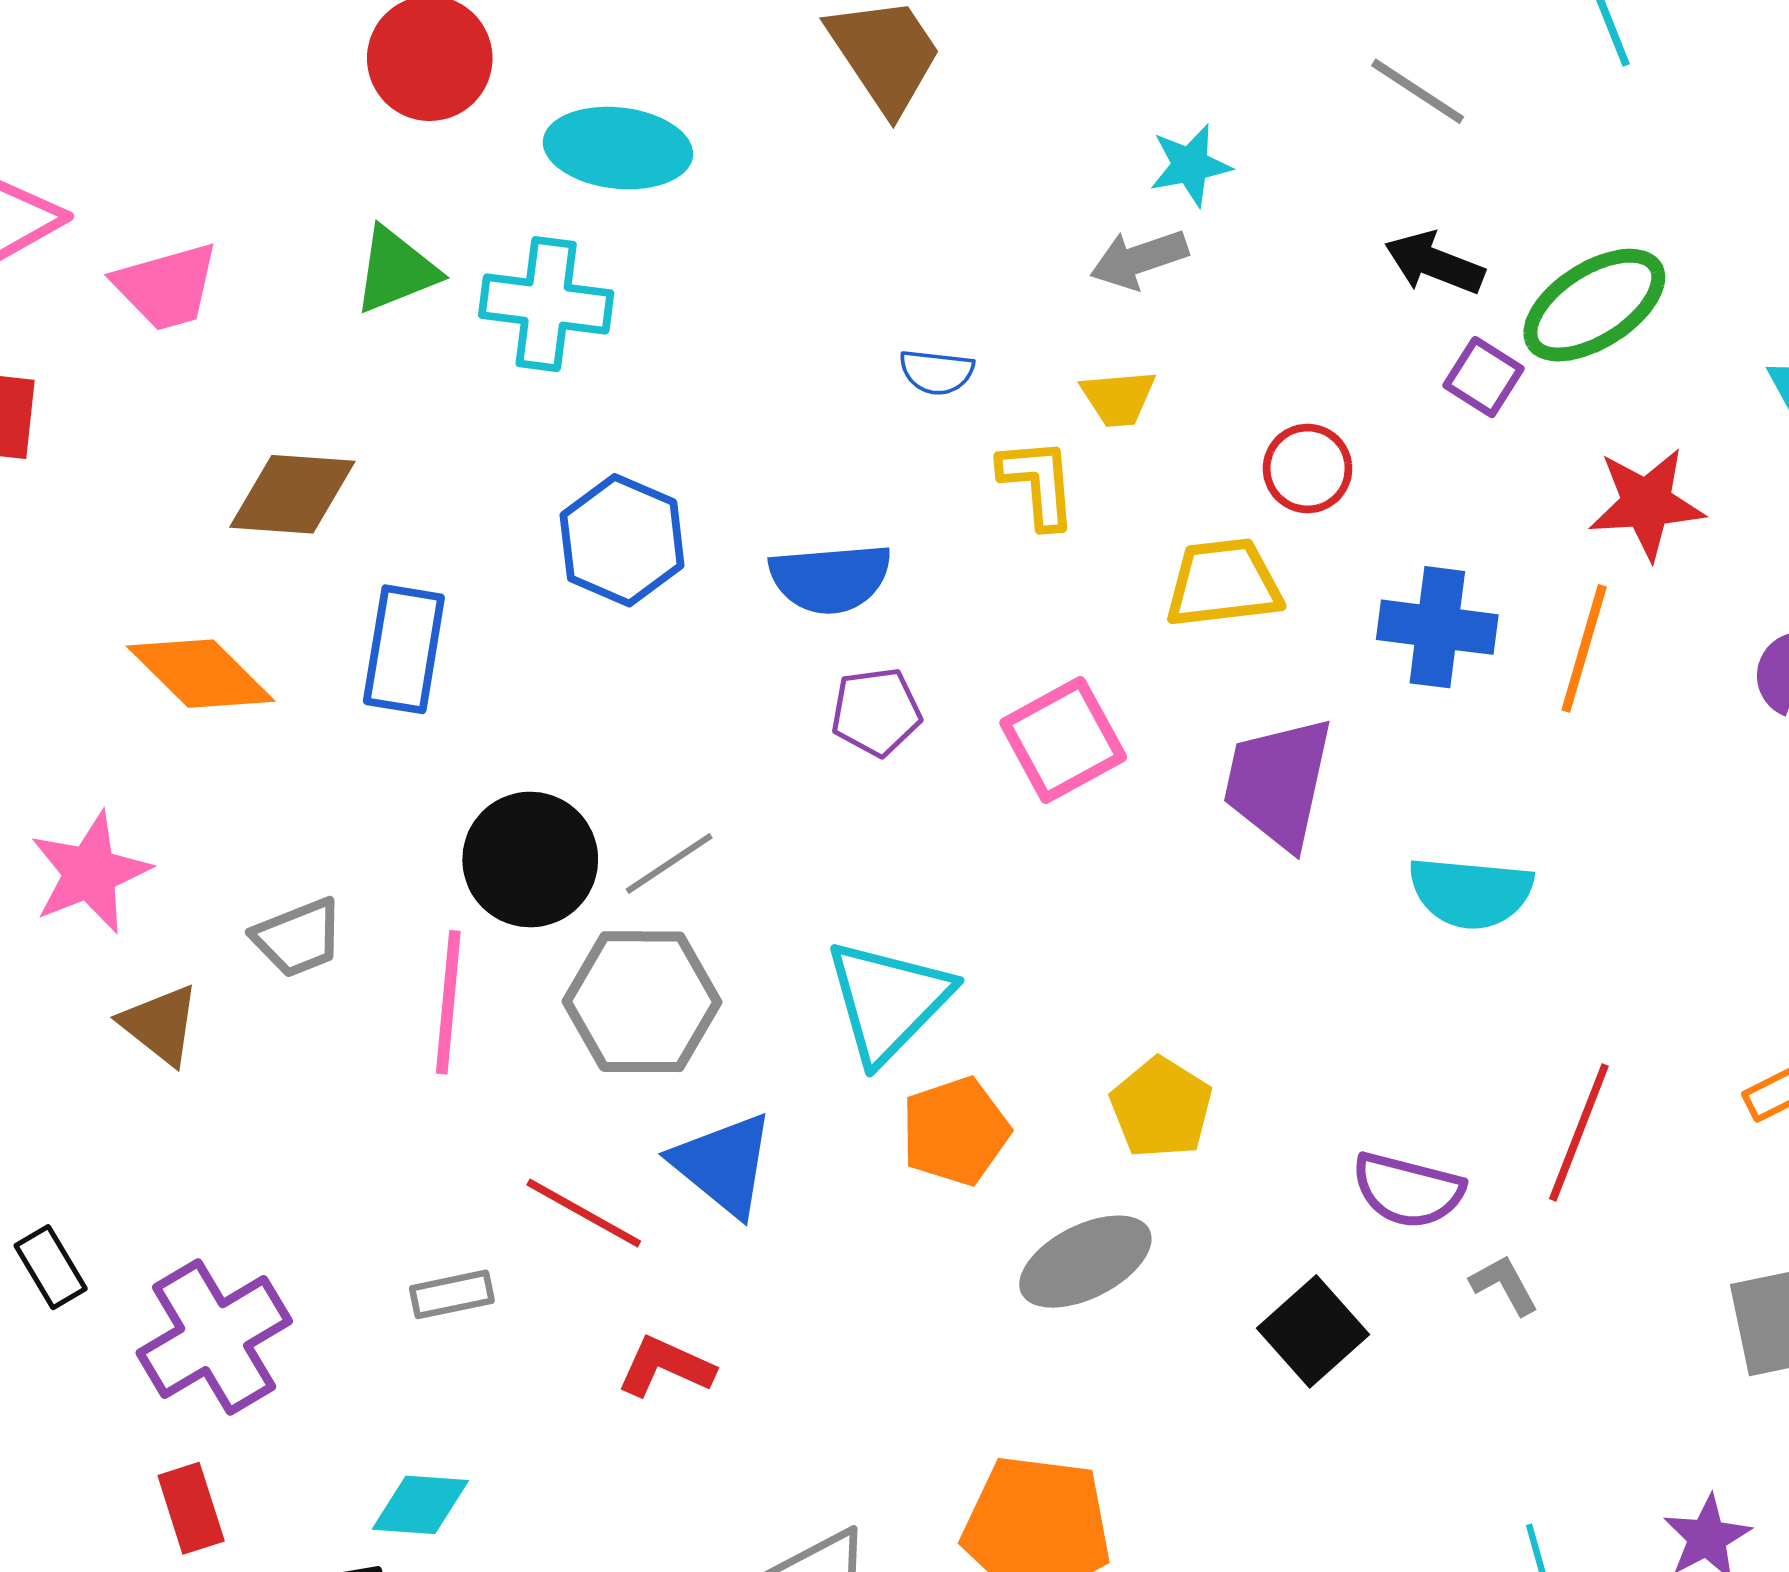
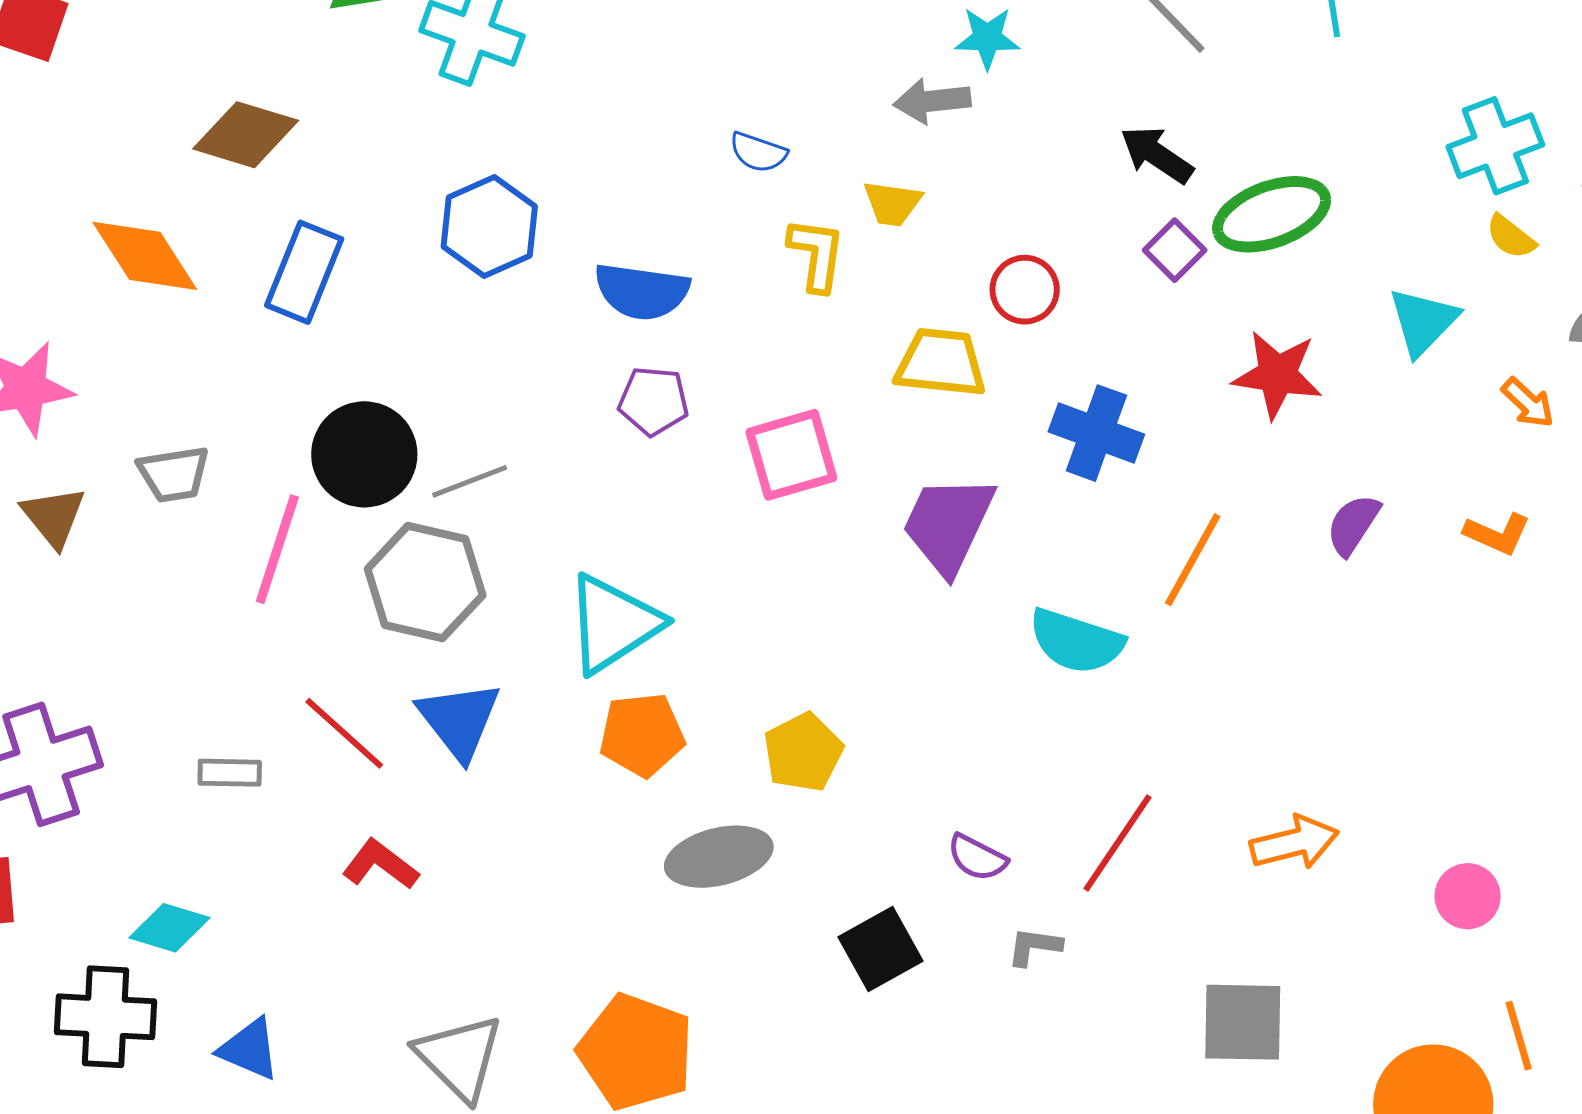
orange line: (1584, 648) -> (1193, 560), moved
purple semicircle: (1408, 1190) -> (977, 858), size x0.7
gray L-shape: (1504, 1285) -> (1034, 946), turned -66

